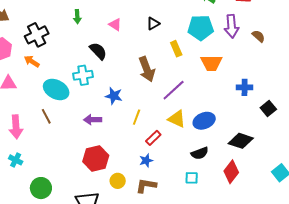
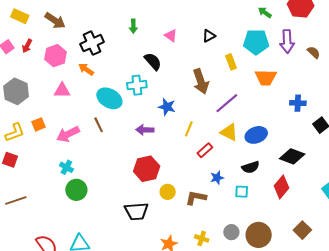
pink arrow: (16, 127) -> (68, 134), turned 65
blue star: (146, 161) -> (217, 178), moved
green circle: (41, 188) -> (76, 190), moved

